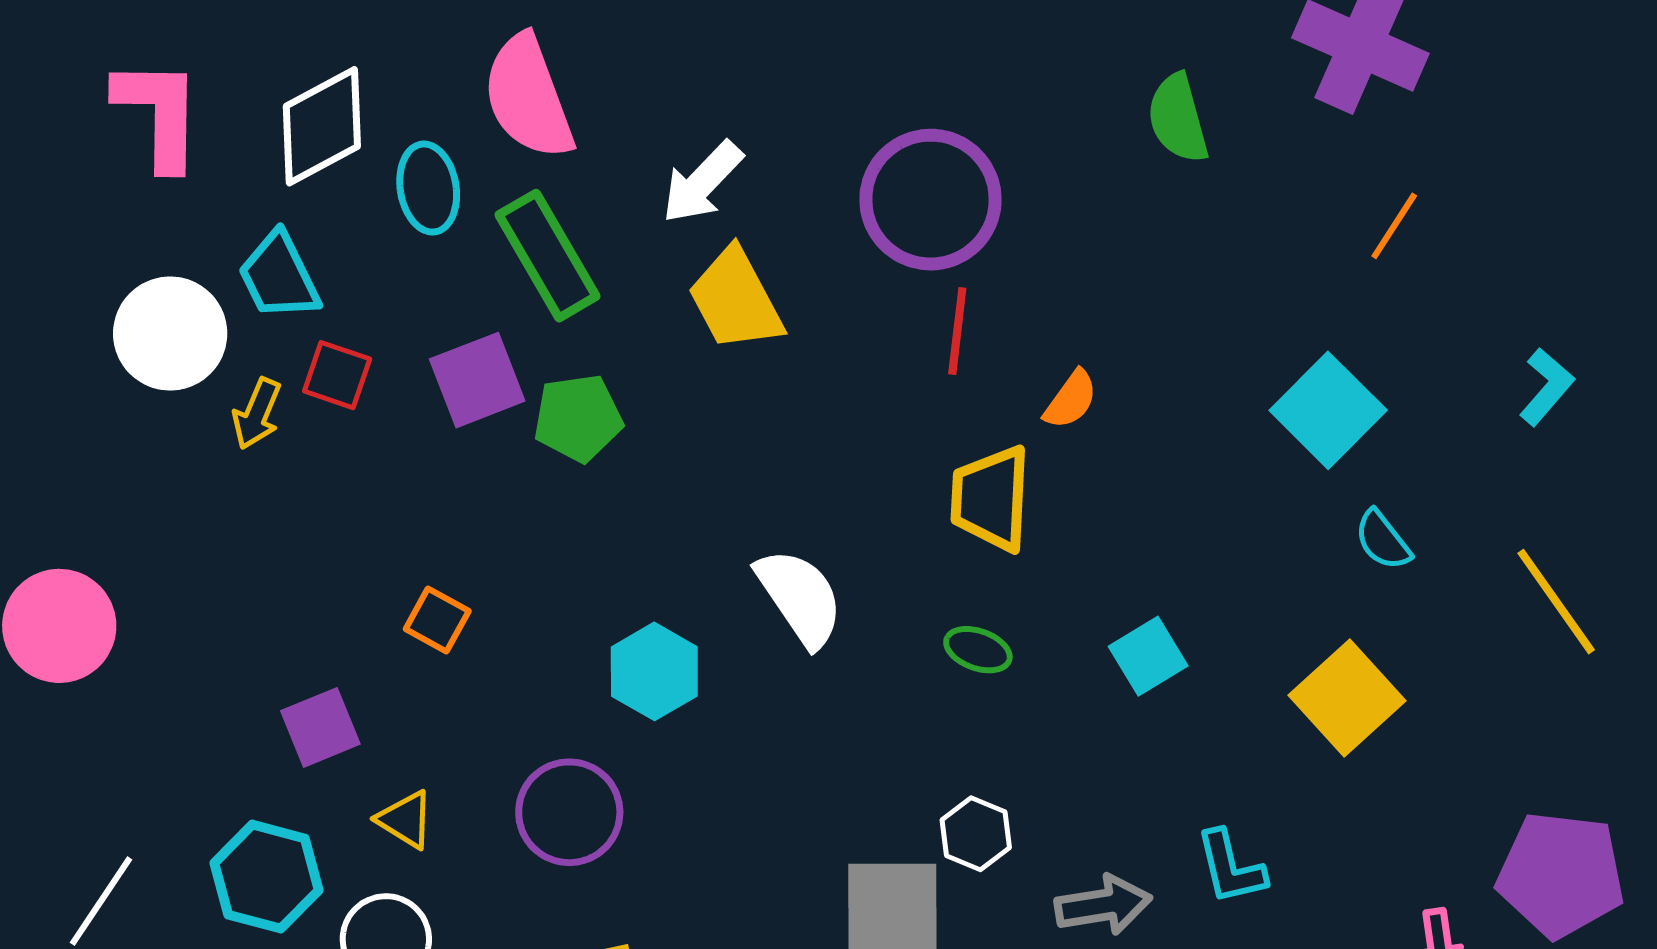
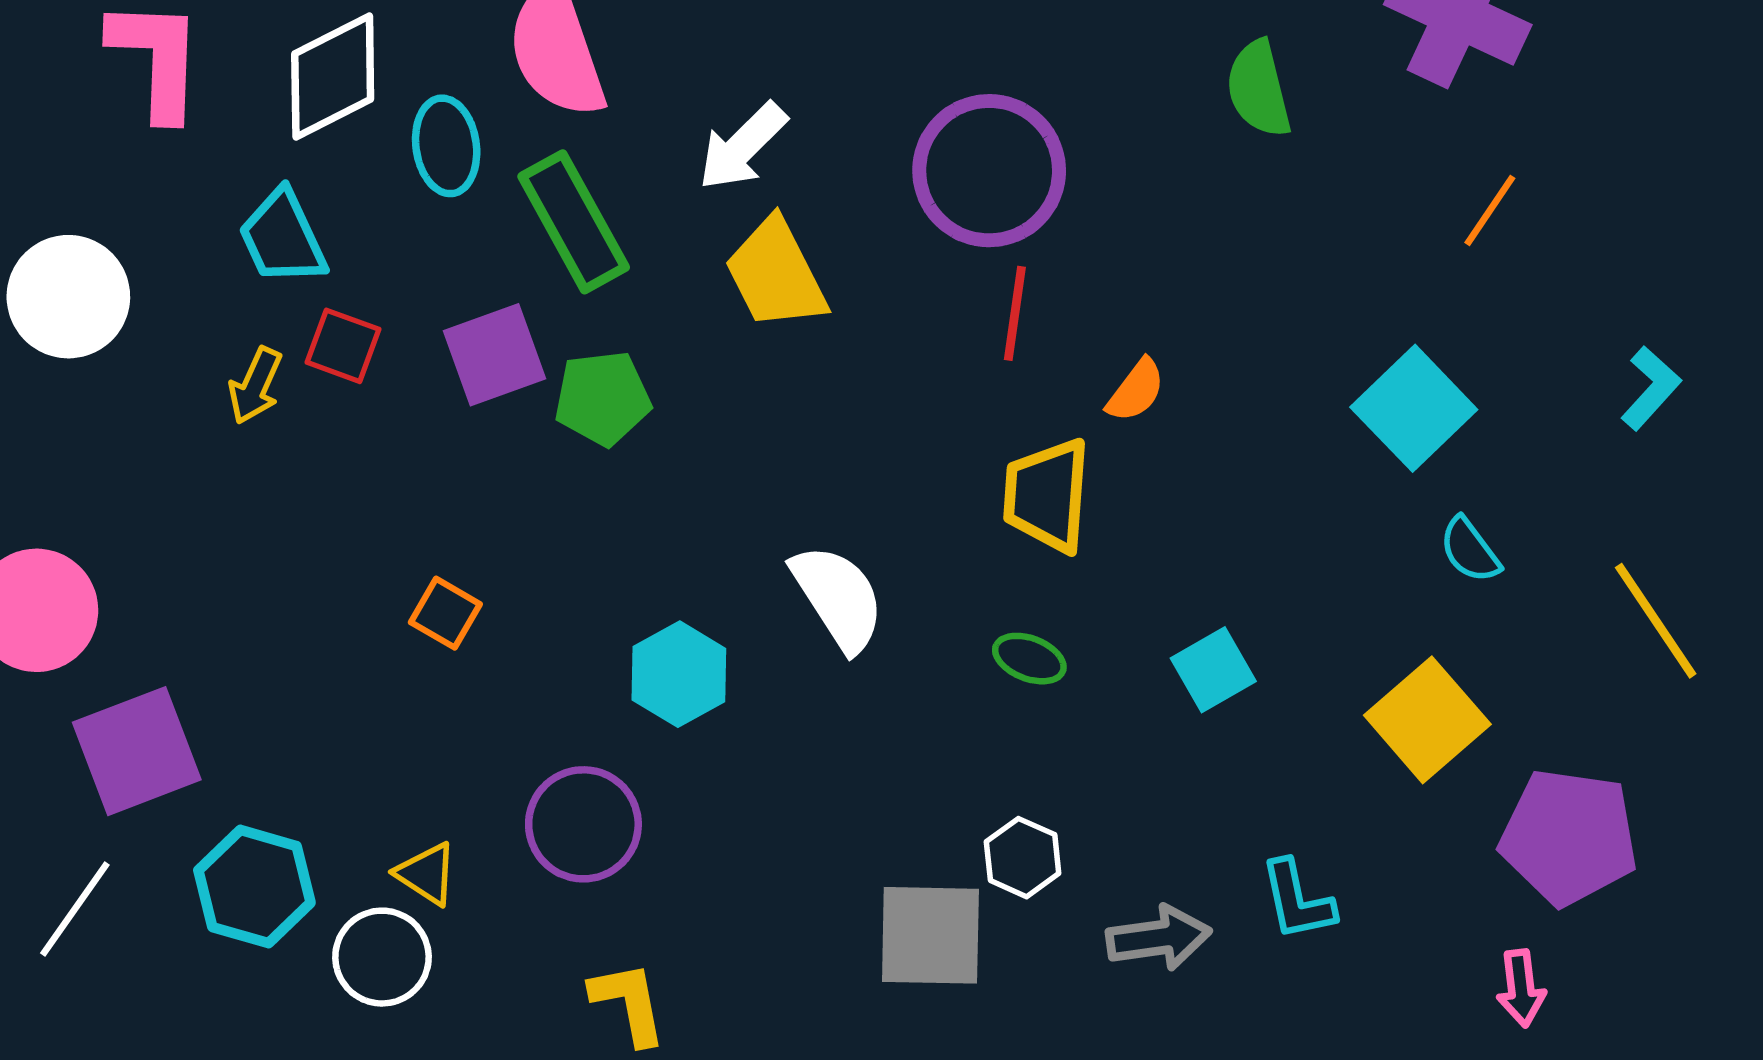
white circle: (170, 334) -> (68, 297), moved
purple square: (320, 727) -> (137, 751), moved, size x1.5
yellow triangle: (405, 820) -> (426, 874), moved
purple pentagon: (1561, 875) -> (1569, 837), moved

